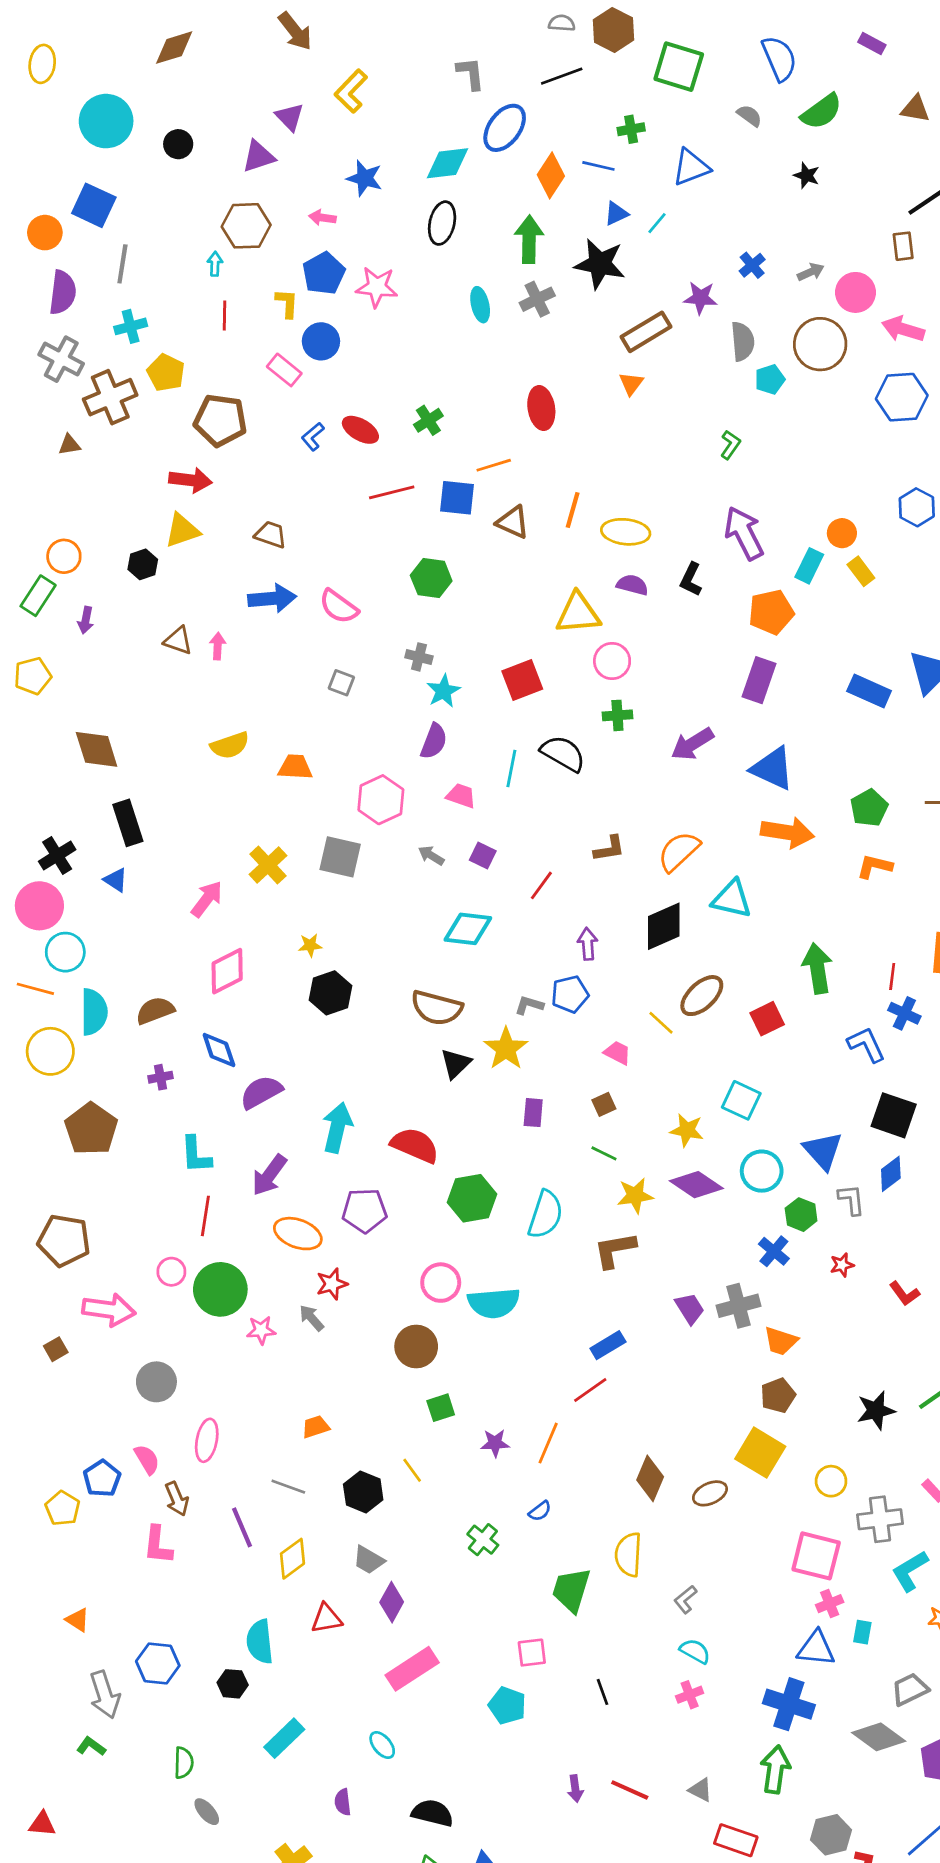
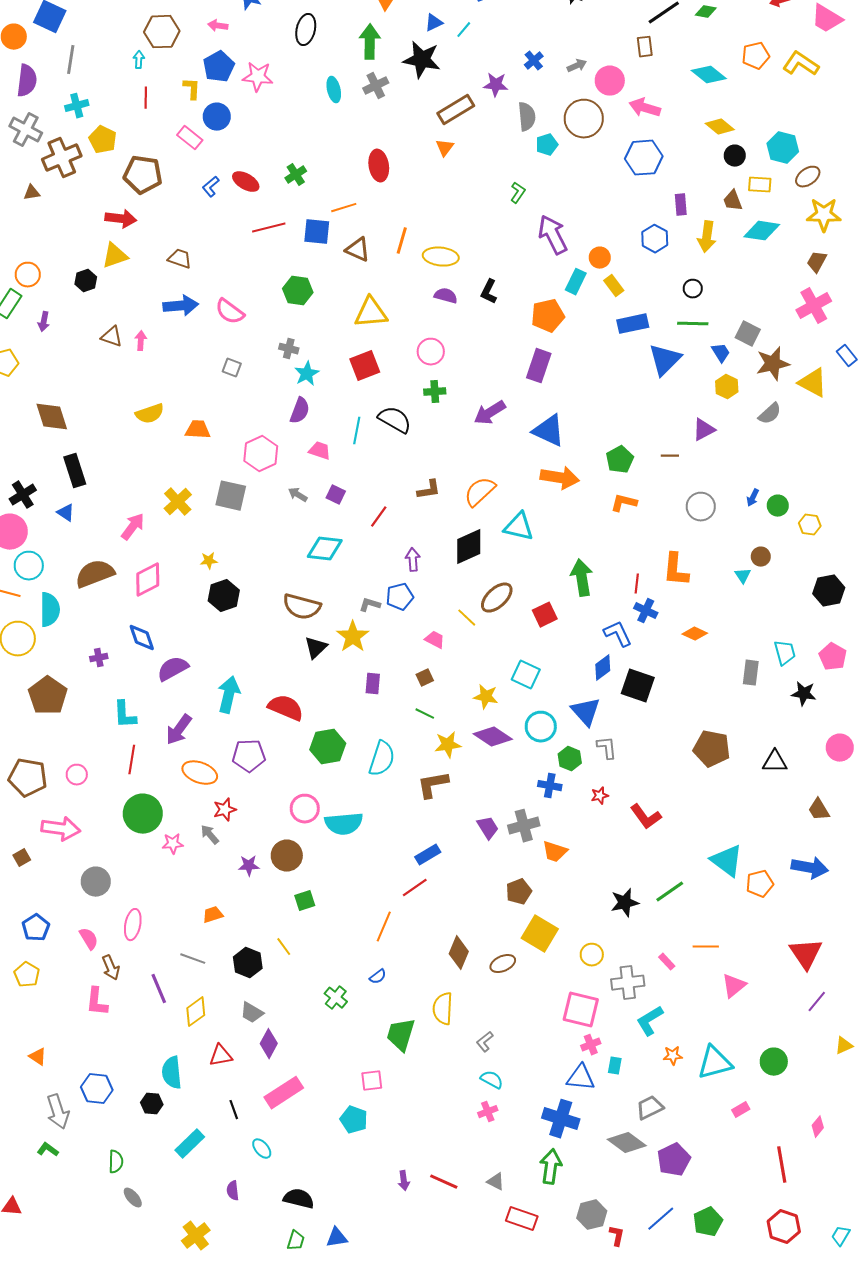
purple arrow: (744, 533) -> (553, 235), moved
yellow triangle: (578, 613) -> (371, 313), moved
blue rectangle: (869, 691) -> (633, 324), moved, turned -36
brown semicircle: (155, 1011) -> (95, 574), moved, size x1.4
blue diamond: (891, 1174) -> (603, 668), moved
blue cross: (774, 1251) -> (550, 786), turned -30
pink circle: (171, 1272) -> (77, 775), moved
red L-shape: (904, 1293) -> (646, 817), size x1.4
brown pentagon: (778, 1395) -> (519, 892), moved
purple star: (495, 1443) -> (249, 866), moved
blue pentagon: (102, 1478) -> (36, 928), moved
black line: (603, 1692) -> (234, 1110), moved

